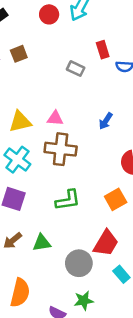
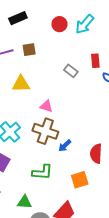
blue arrow: (106, 121) -> (65, 146), moved
yellow triangle: (20, 122) -> (21, 84), moved
green triangle: (42, 243) -> (25, 202), moved

